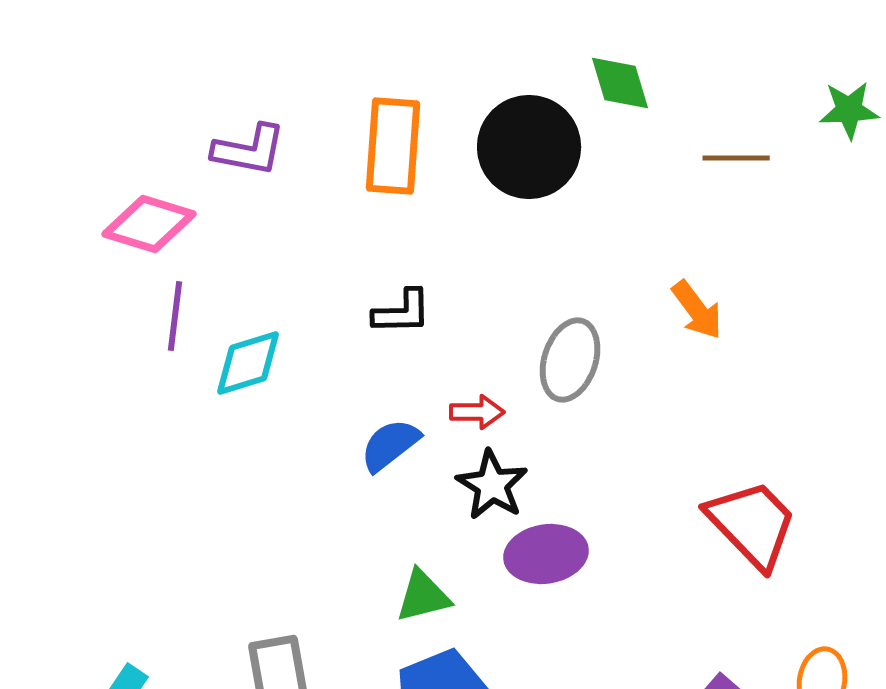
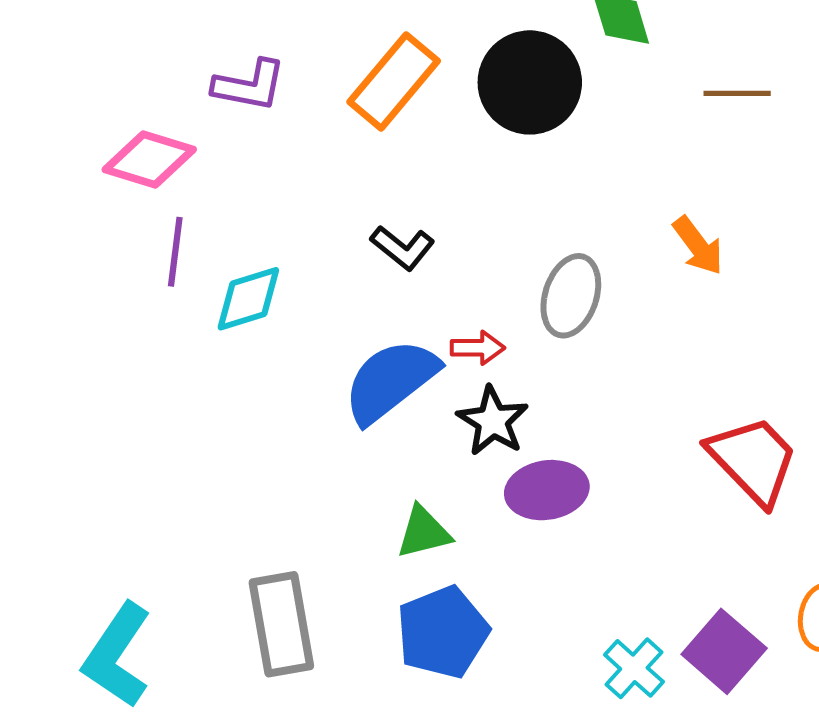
orange rectangle: (393, 146) -> (394, 81), turned 36
black L-shape: (402, 312) -> (403, 248), turned 40
blue semicircle: (390, 445) -> (391, 381), size x1.6

